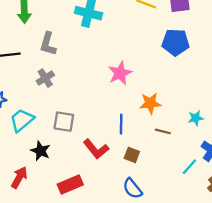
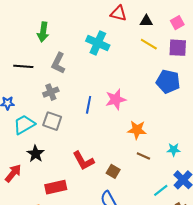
gray square: (64, 122) -> (52, 121), moved
blue line: (121, 124) -> (89, 105), moved

